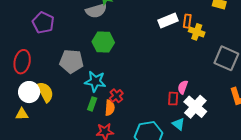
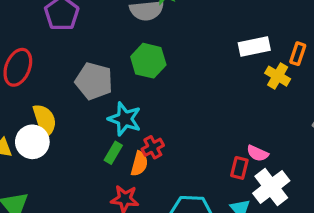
orange rectangle: (187, 21) -> (298, 54), moved
yellow cross: (197, 32) -> (278, 76), moved
pink semicircle: (183, 87) -> (257, 153), turned -96
white circle: (29, 92) -> (32, 142), moved

